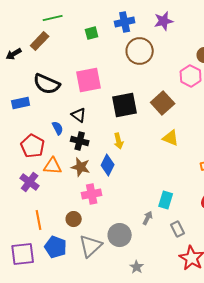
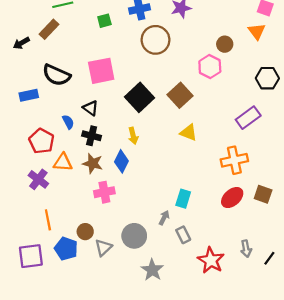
black square: (125, 105) -> (140, 97), turned -32
brown circle: (74, 219) -> (85, 232), moved
gray rectangle: (178, 229) -> (183, 235), moved
gray triangle: (91, 246) -> (103, 248), size x0.7
gray star: (137, 267) -> (152, 270), size x1.5

